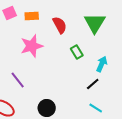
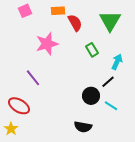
orange rectangle: (32, 16) -> (58, 11), moved
black circle: (47, 108) -> (91, 96), moved

